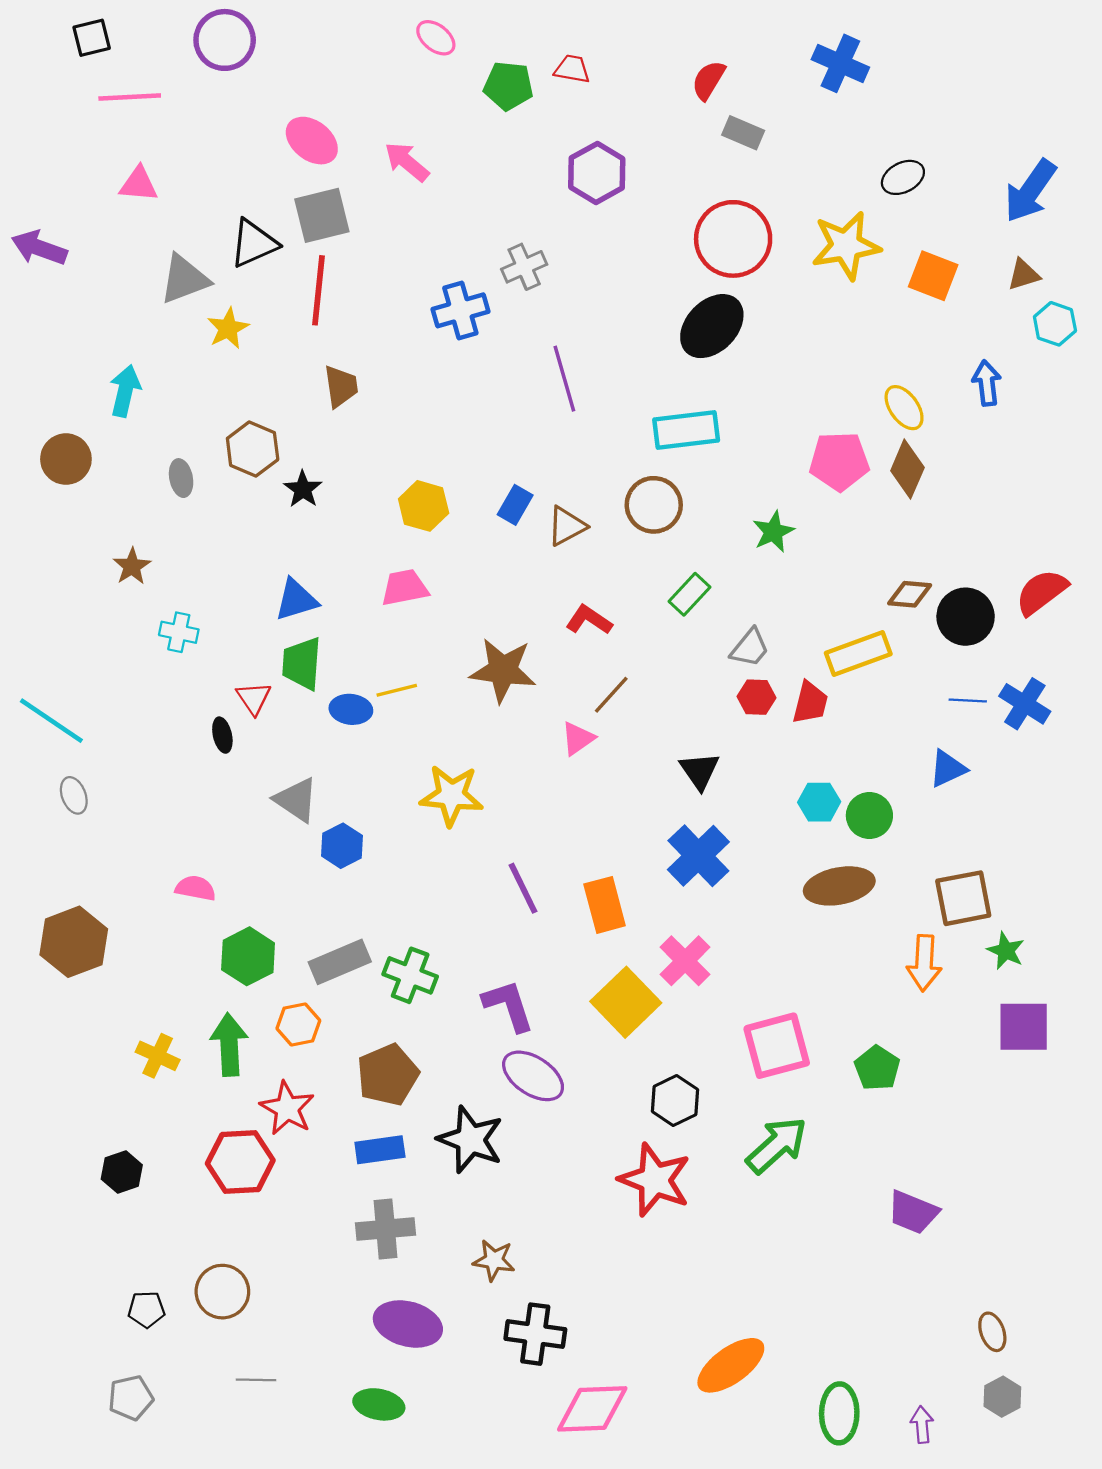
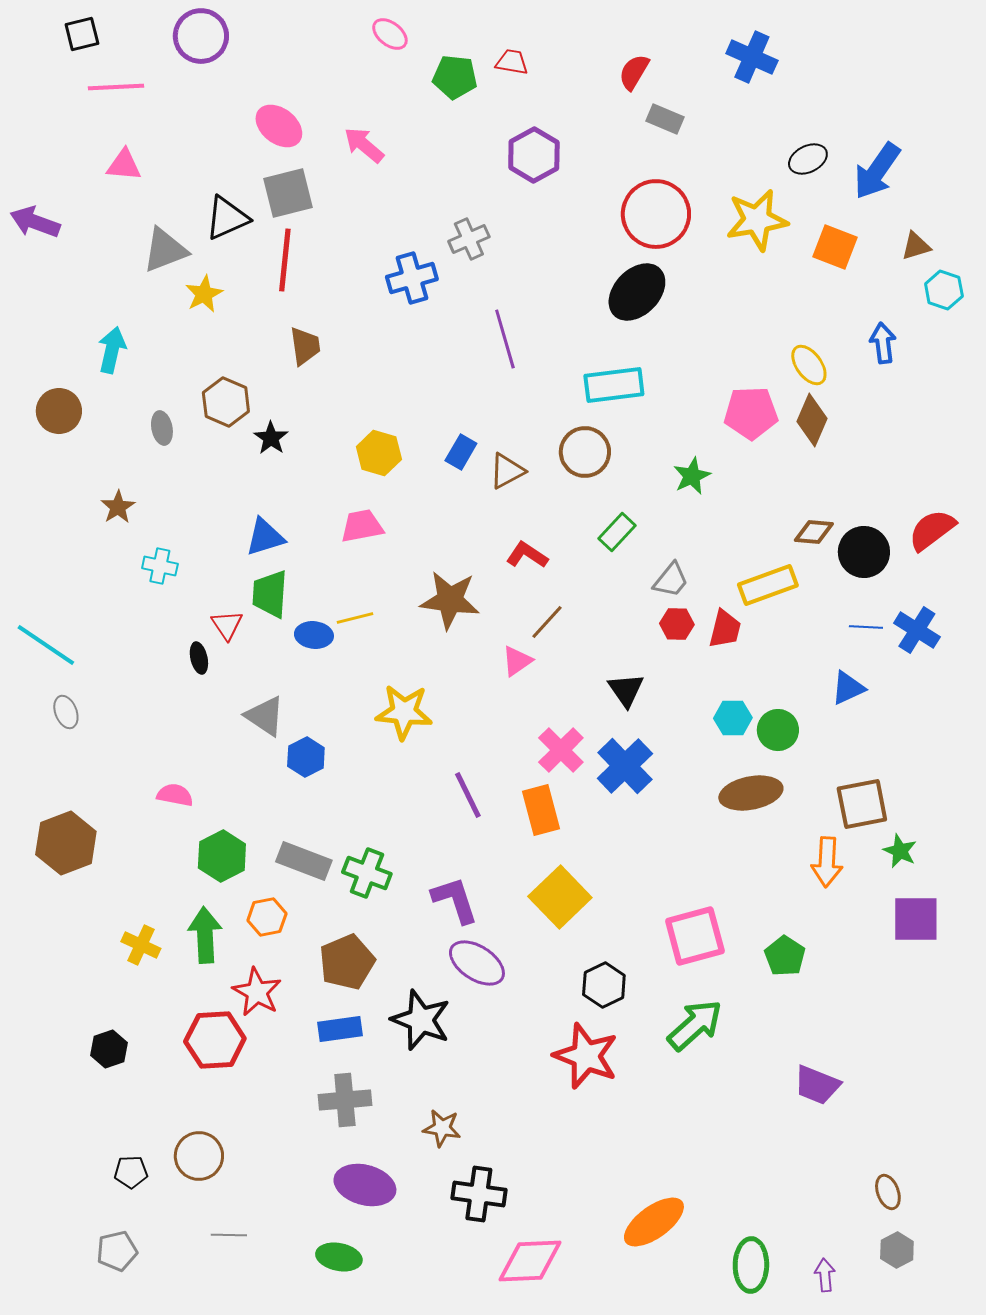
blue arrow: (1030, 191) -> (877, 171), moved
pink cross: (685, 961) -> (561, 750), moved
gray rectangle: (340, 962) -> (304, 861), turned 44

